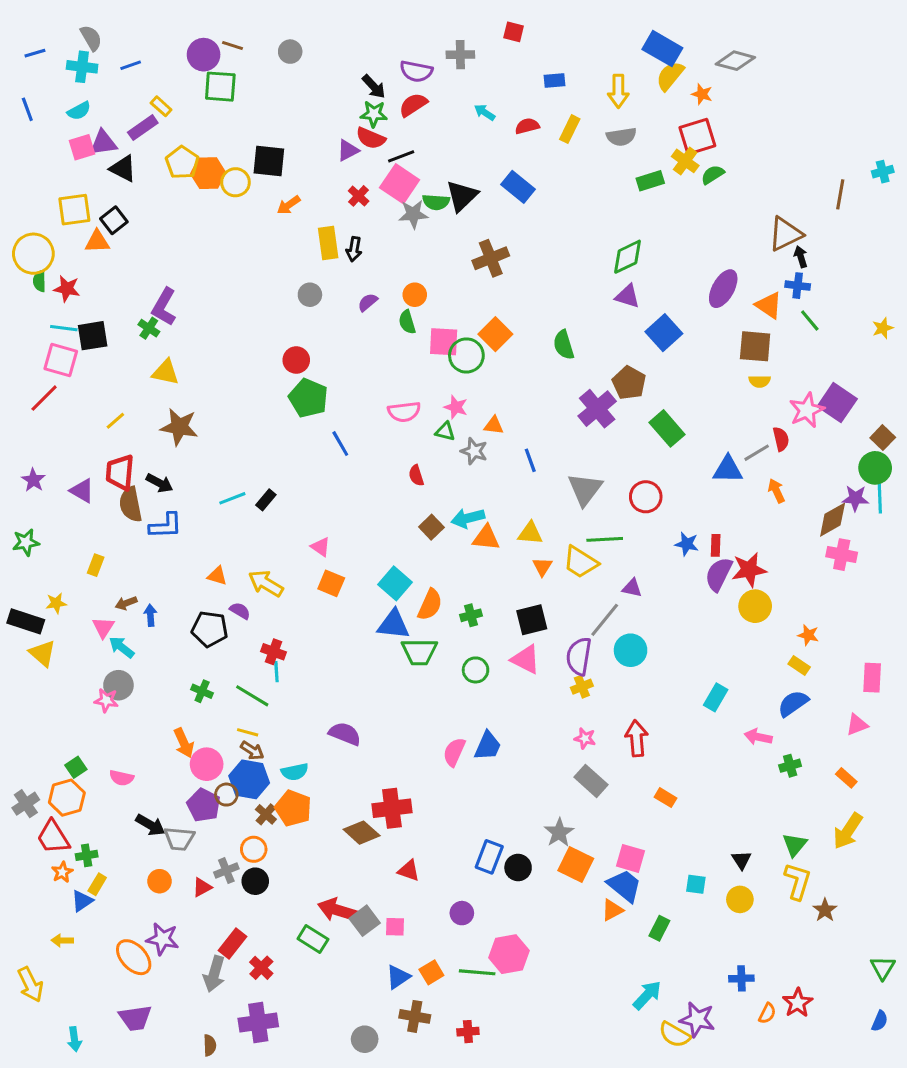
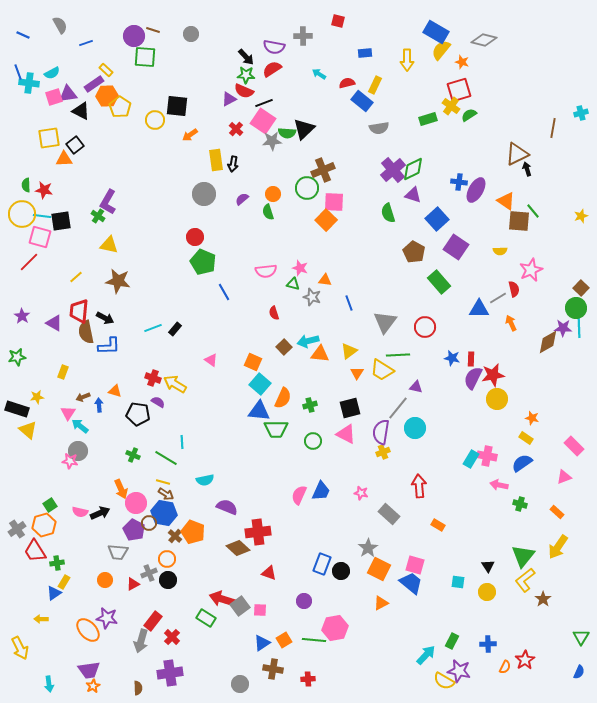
blue line: (35, 53) -> (23, 35), turned 40
cyan cross: (82, 67) -> (29, 83), moved
gray semicircle: (621, 137) -> (379, 128), moved
orange hexagon: (208, 173) -> (107, 96), moved
blue rectangle: (518, 187) -> (362, 101), moved
yellow circle: (33, 254) -> (22, 214), moved
blue cross: (798, 286) -> (459, 182), moved
gray circle: (310, 295) -> (204, 194), size x1.5
pink square: (444, 342) -> (334, 202), moved
green semicircle: (564, 345) -> (388, 213), moved
brown square: (755, 346) -> (519, 221), moved
green circle: (466, 355) -> (307, 188), moved
purple square: (837, 403) -> (456, 247), moved
purple cross: (597, 409) -> (393, 170), moved
yellow triangle: (530, 533) -> (349, 351), turned -42
pink cross: (842, 555) -> (487, 456), moved
orange triangle: (217, 576) -> (115, 391), moved
orange square: (331, 583) -> (253, 362), moved
red cross: (273, 652) -> (153, 378), moved
pink rectangle: (872, 678) -> (574, 446), turned -48
purple semicircle: (345, 734) -> (227, 507), moved
pink star: (585, 738) -> (361, 493), moved
green cross: (790, 766) -> (520, 504), turned 32
cyan semicircle: (295, 772) -> (205, 480), moved
black arrow: (150, 825) -> (100, 513), moved, turned -54
green triangle: (795, 845) -> (523, 556), size x1.4
orange star: (62, 872) -> (93, 686), moved
yellow L-shape: (798, 881) -> (525, 580), turned -145
orange triangle: (612, 910) -> (381, 603), moved
green rectangle: (659, 928) -> (452, 641), moved

